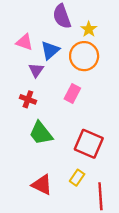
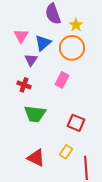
pink triangle: (24, 42) -> (21, 36), turned 42
green trapezoid: (41, 133) -> (35, 114), turned -45
red square: (89, 144) -> (76, 123), size x0.7

